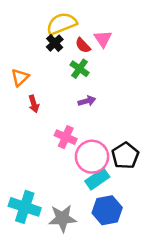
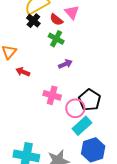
red arrow: (34, 104) -> (23, 72), turned 136
black pentagon: (125, 156) -> (90, 100), moved
pink circle: (92, 157) -> (75, 108), size x0.7

